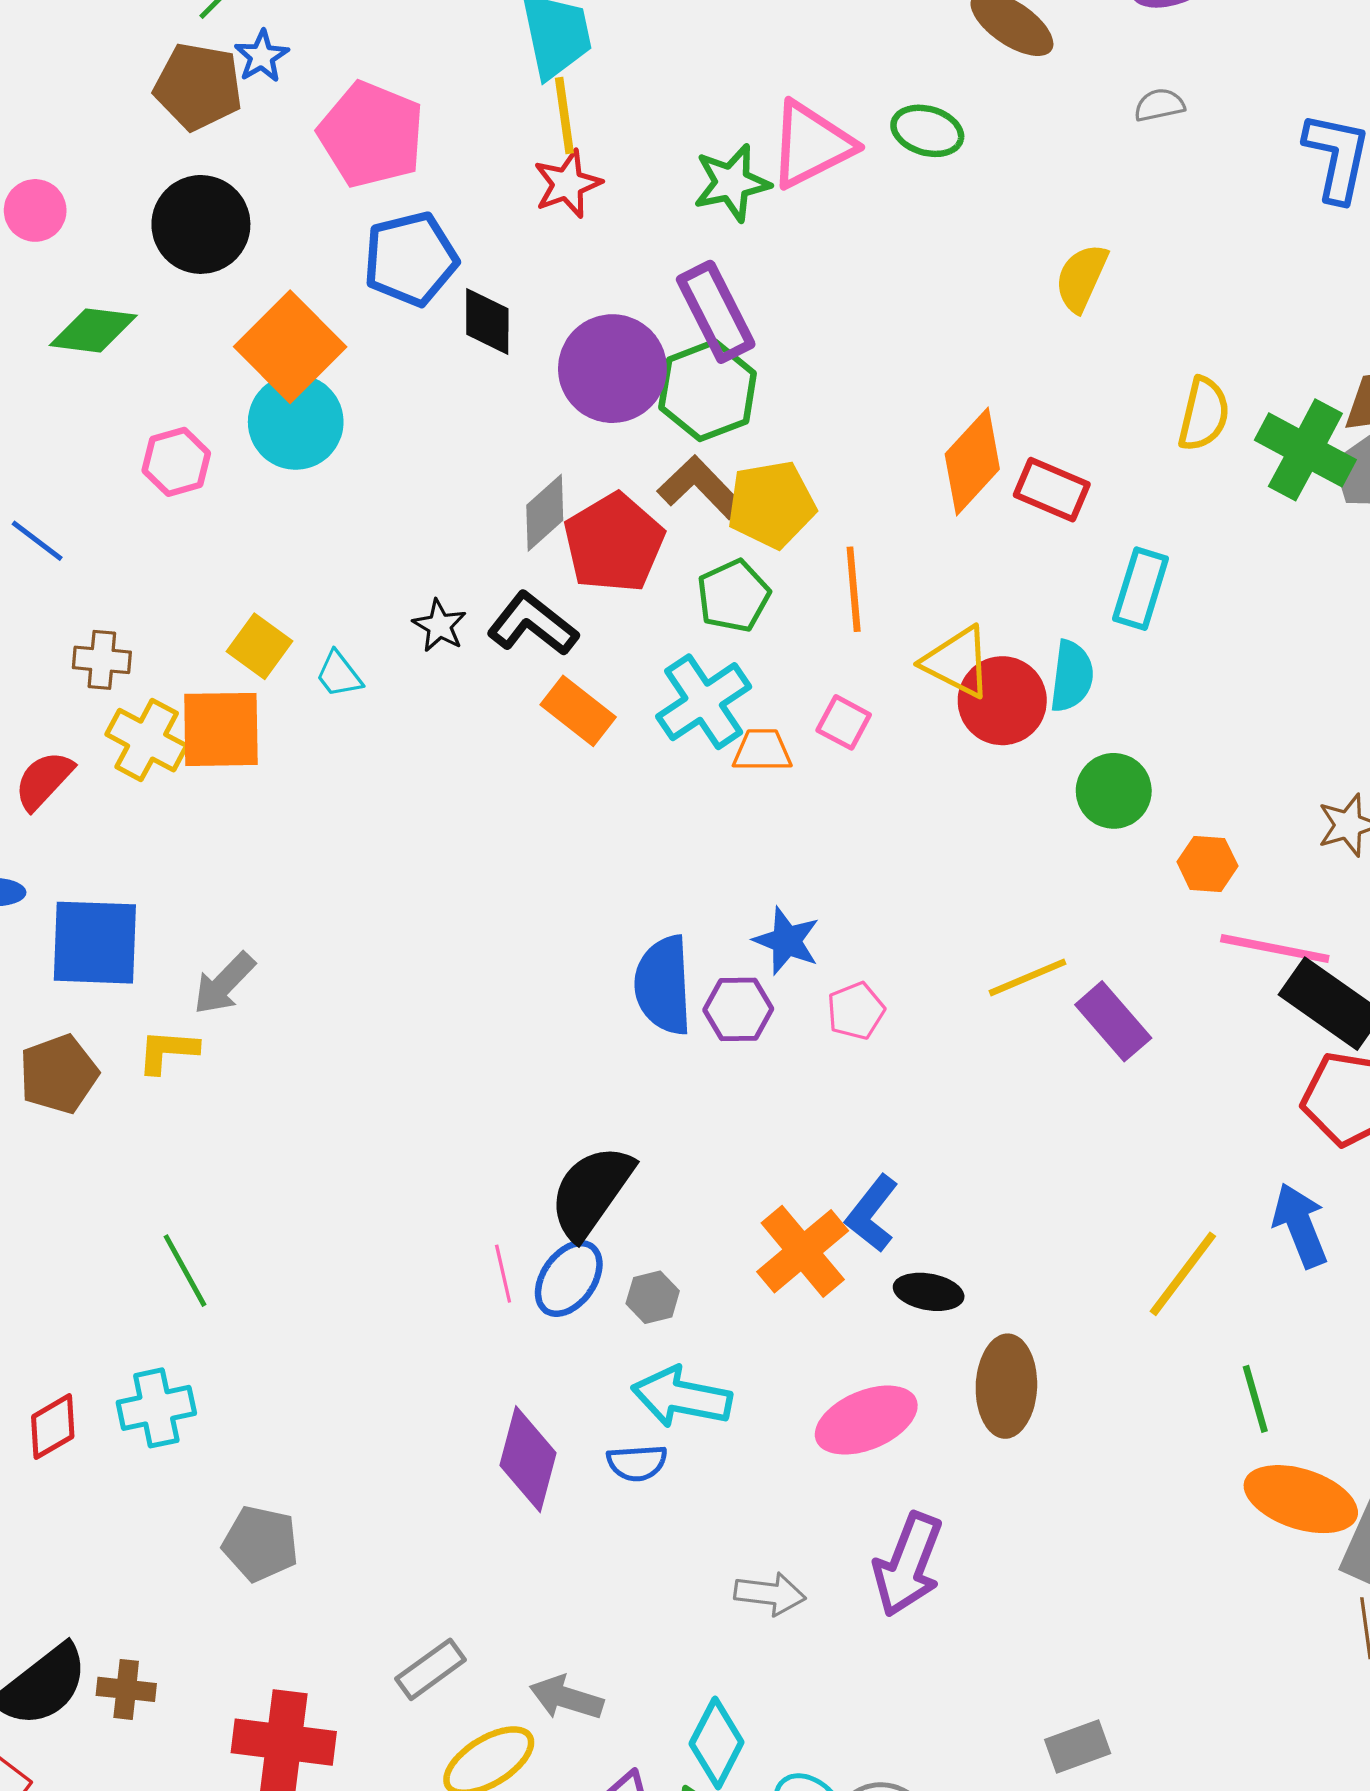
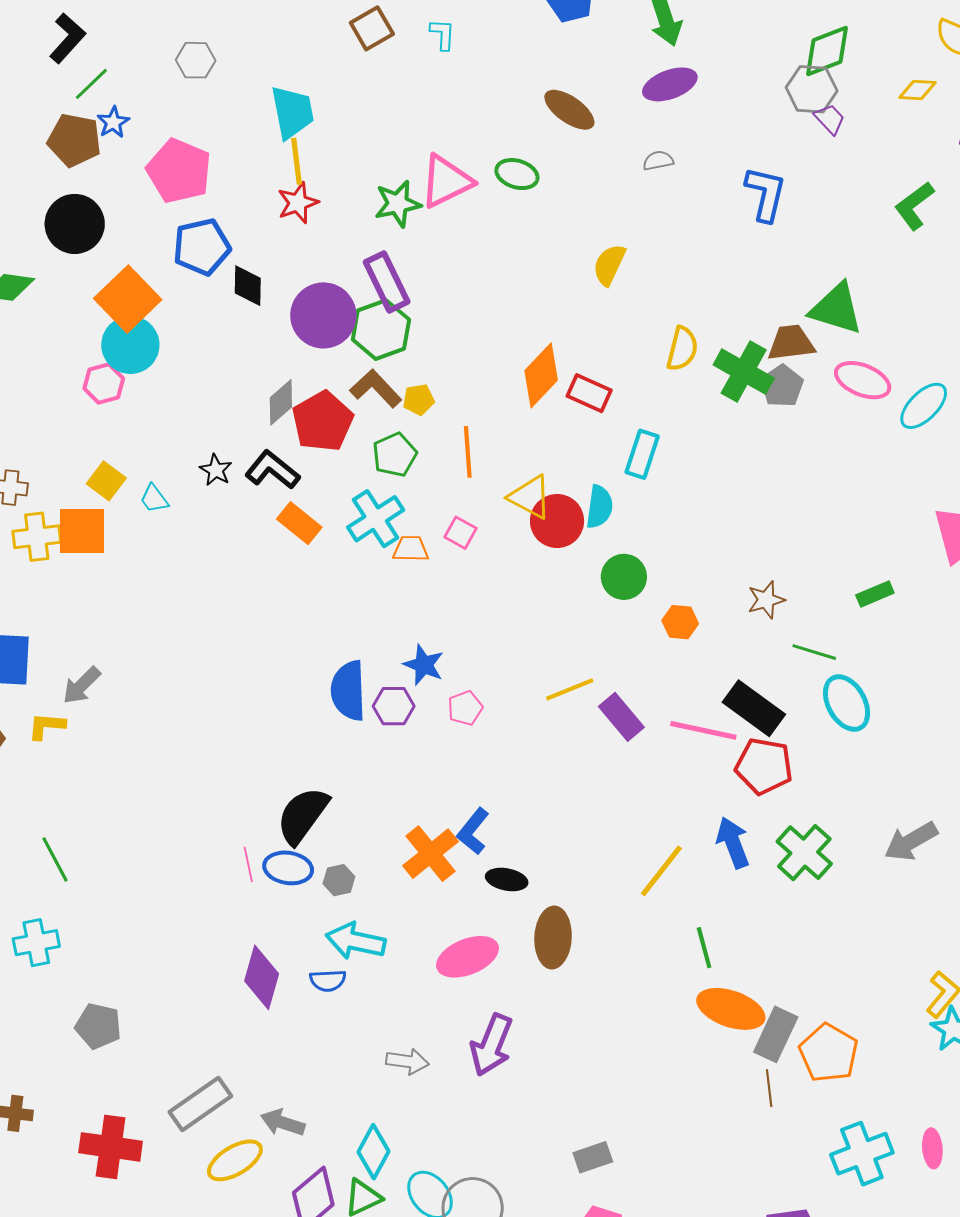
pink hexagon: (176, 462) -> (104, 384), moved
yellow pentagon: (771, 504) -> (419, 400), size x0.6
yellow cross: (147, 740) -> (37, 537), turned -36
pink line: (1275, 949) -> (703, 730), moved
blue ellipse: (569, 1279) -> (288, 868), turned 63
gray rectangle: (431, 1669) -> (200, 1104), size x1.5

